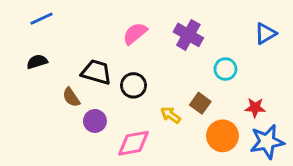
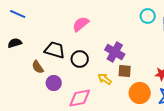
blue line: (42, 19) -> (18, 14), turned 49
purple cross: (188, 35) -> (115, 52), moved
cyan circle: (225, 69) -> (148, 16), moved
brown square: (200, 103) -> (125, 71), turned -32

